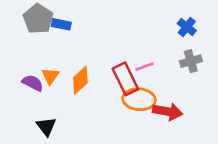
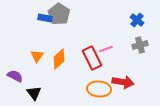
gray pentagon: (38, 19) -> (59, 14), moved
purple semicircle: (33, 83) -> (15, 76), moved
orange ellipse: (139, 99) -> (99, 89), moved

